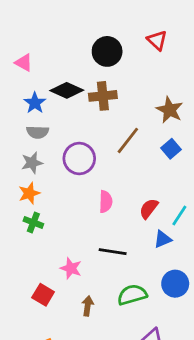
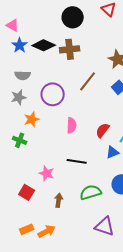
blue star: (35, 103) -> (20, 45), moved
orange star: (29, 193) -> (32, 119), moved

